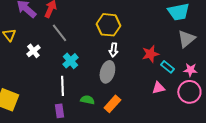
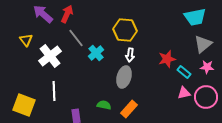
white cross: (33, 51) -> (50, 56), size x1.6
cyan cross: (70, 61) -> (96, 53), moved
pink star: (190, 70) -> (207, 67), moved
white line: (62, 86) -> (54, 91), moved
pink triangle: (158, 88) -> (184, 93), moved

